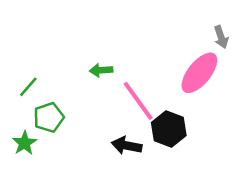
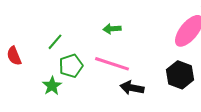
pink line: (138, 101) -> (112, 64), moved, turned -36
black hexagon: (169, 129) -> (180, 75), moved

